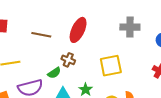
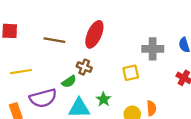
gray cross: (130, 27) -> (153, 49), moved
yellow square: (111, 66) -> (131, 73), size x0.7

